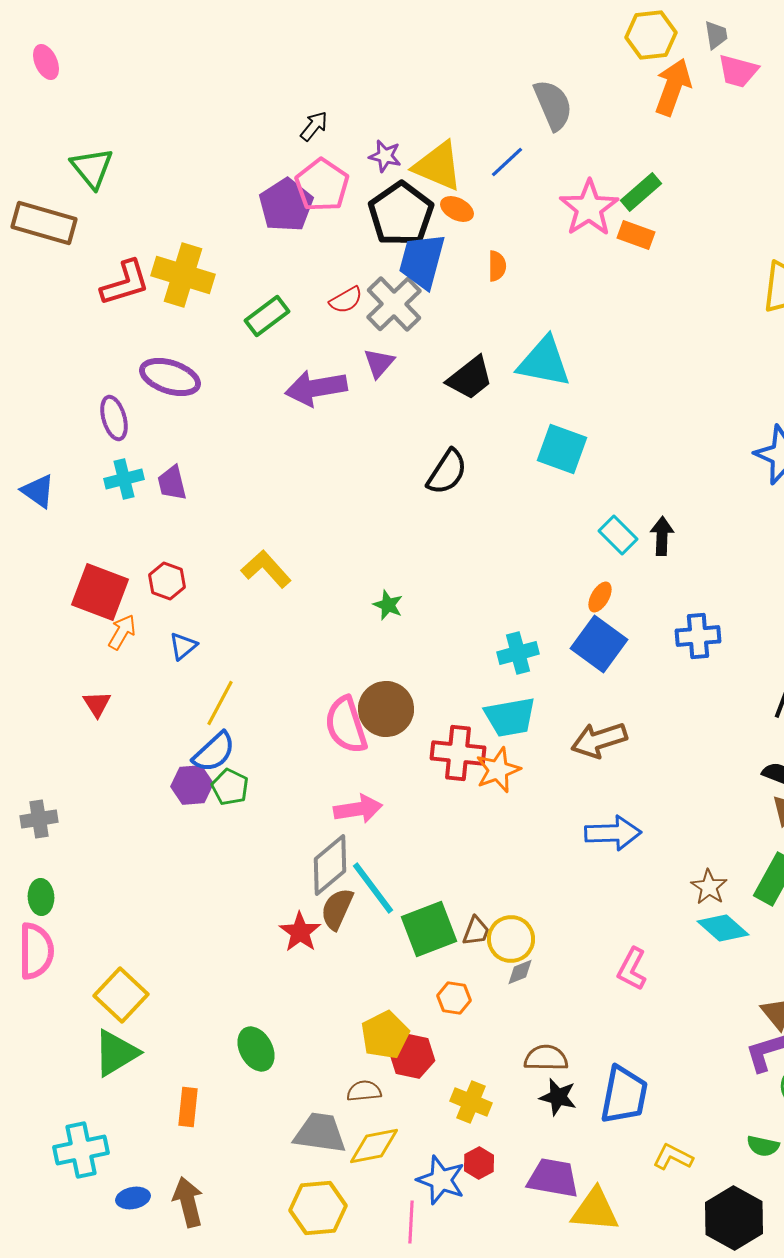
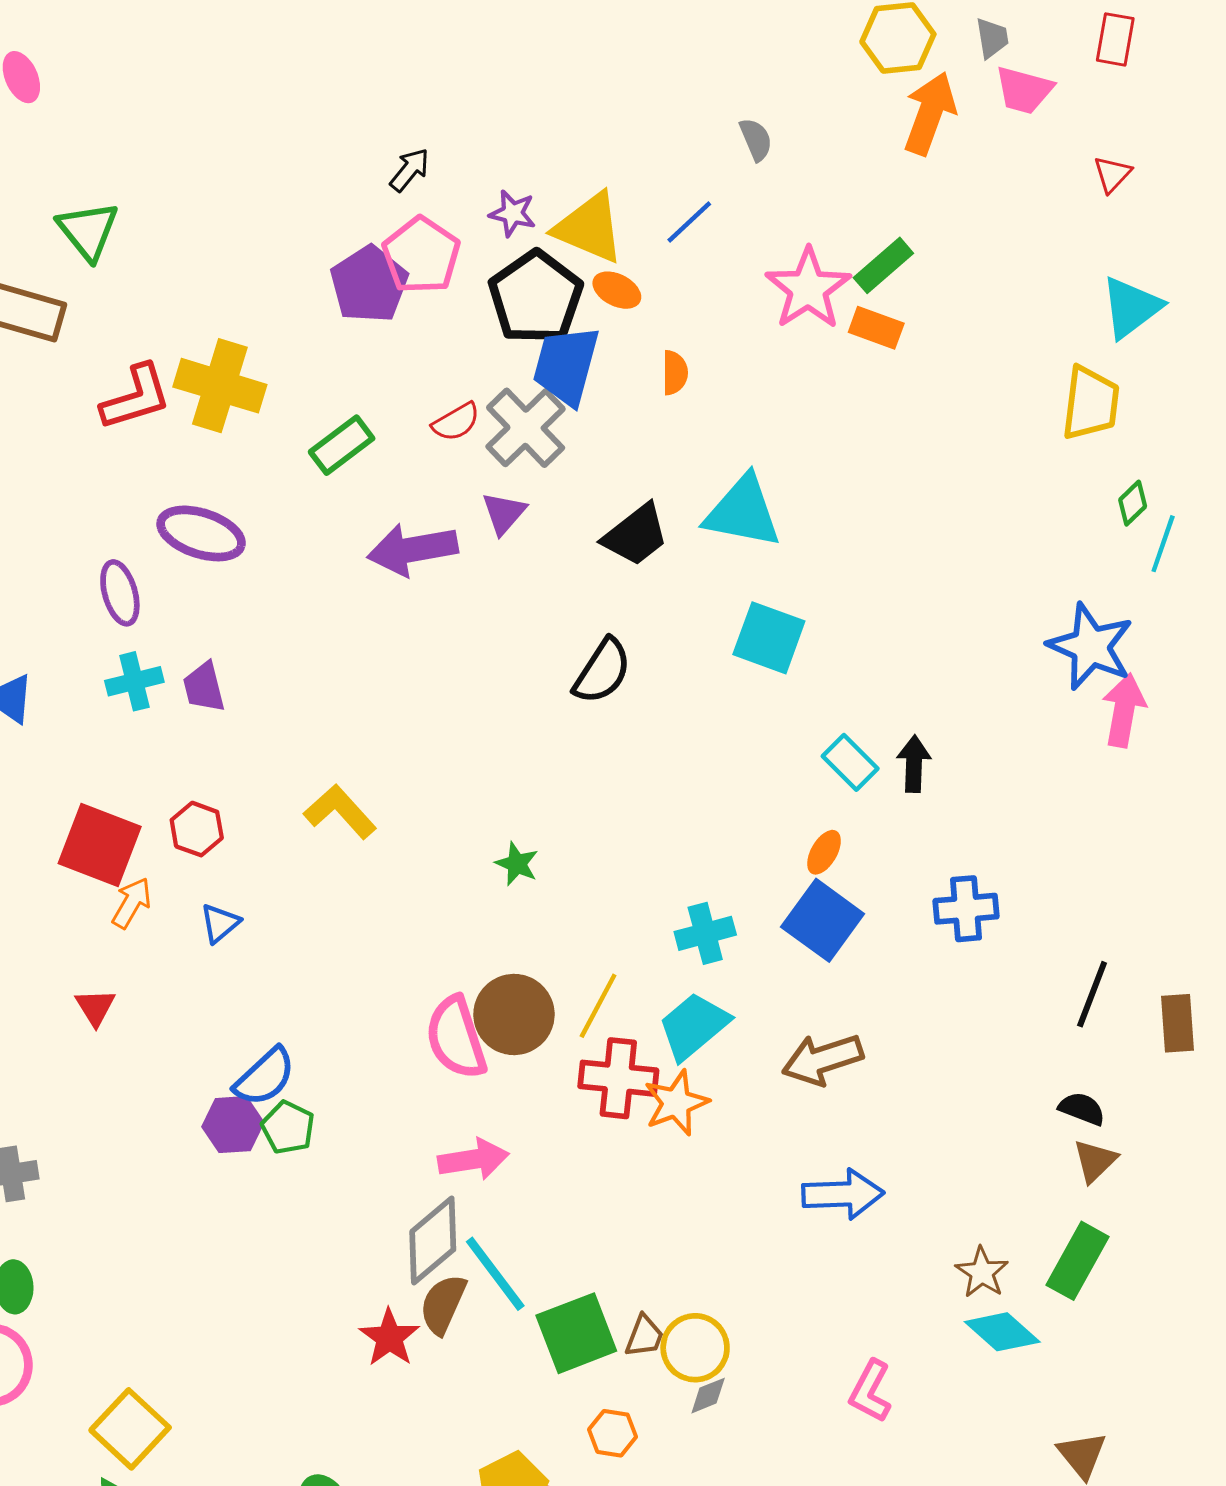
gray semicircle: (553, 105) -> (756, 139), size x0.6
yellow line: (220, 703) -> (598, 1006), moved
cyan trapezoid: (510, 717) -> (694, 1026), turned 150

